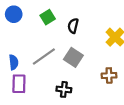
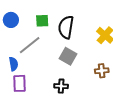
green square: (48, 17) -> (42, 21), turned 32
black semicircle: (73, 26) -> (66, 27), size x1.6
gray line: (44, 57) -> (30, 45), moved

